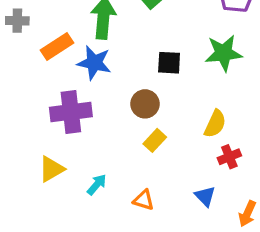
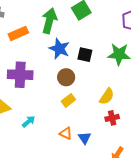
blue star: (94, 63) -> (59, 49), moved
blue triangle: (205, 196) -> (85, 138), moved
orange triangle: (144, 200) -> (66, 133), moved

